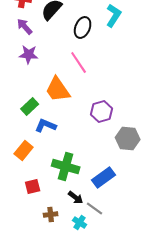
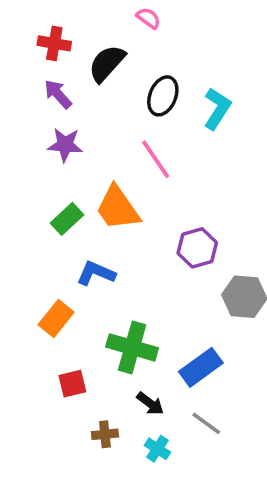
cyan L-shape: (114, 16) -> (217, 109), moved
green rectangle: (30, 106) -> (67, 219), moved
gray line: (95, 208) -> (206, 423), moved

